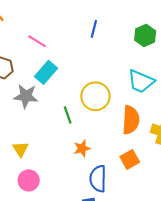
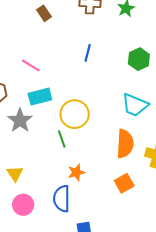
cyan rectangle: (46, 72) -> (40, 97), turned 35
gray star: (26, 96) -> (20, 120), turned 30
yellow circle: (95, 96) -> (75, 114), moved
blue semicircle: (98, 179) -> (62, 199), moved

